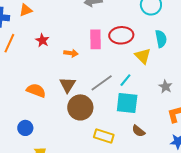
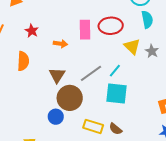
cyan semicircle: (161, 39) -> (147, 20), moved
gray star: (165, 87) -> (152, 51), moved
orange semicircle: (36, 90) -> (23, 61), moved, turned 72
blue circle: (25, 128) -> (56, 117), moved
brown semicircle: (138, 131) -> (116, 129), moved

